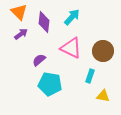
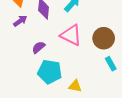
cyan rectangle: (90, 76) -> (111, 64), moved, turned -48
yellow triangle: (103, 96) -> (75, 86), moved

